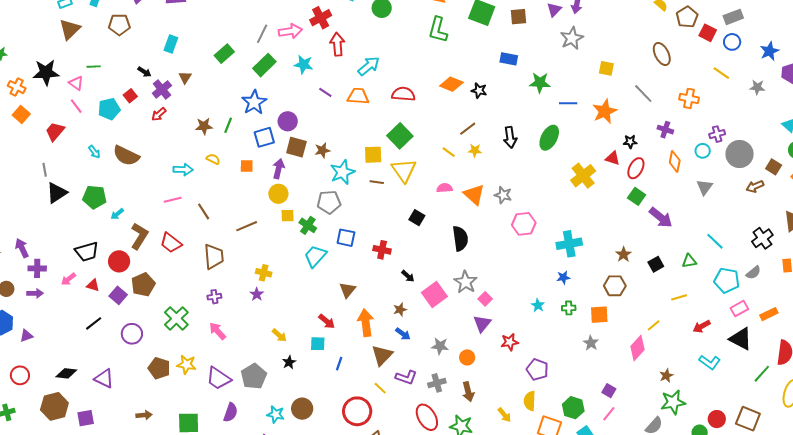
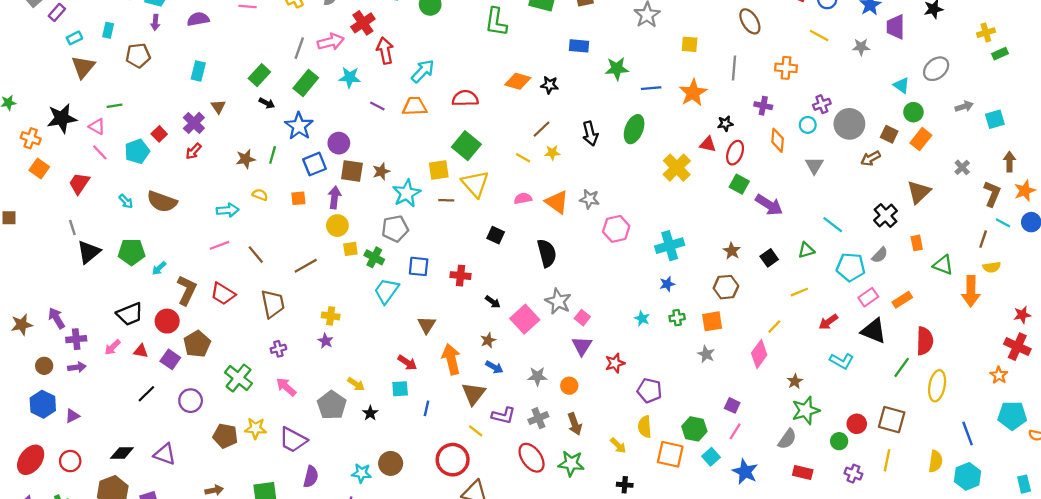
black arrow: (144, 72) -> (267, 103), moved
gray line: (643, 94) -> (734, 68), turned 55
gray pentagon: (254, 376) -> (332, 405), moved

